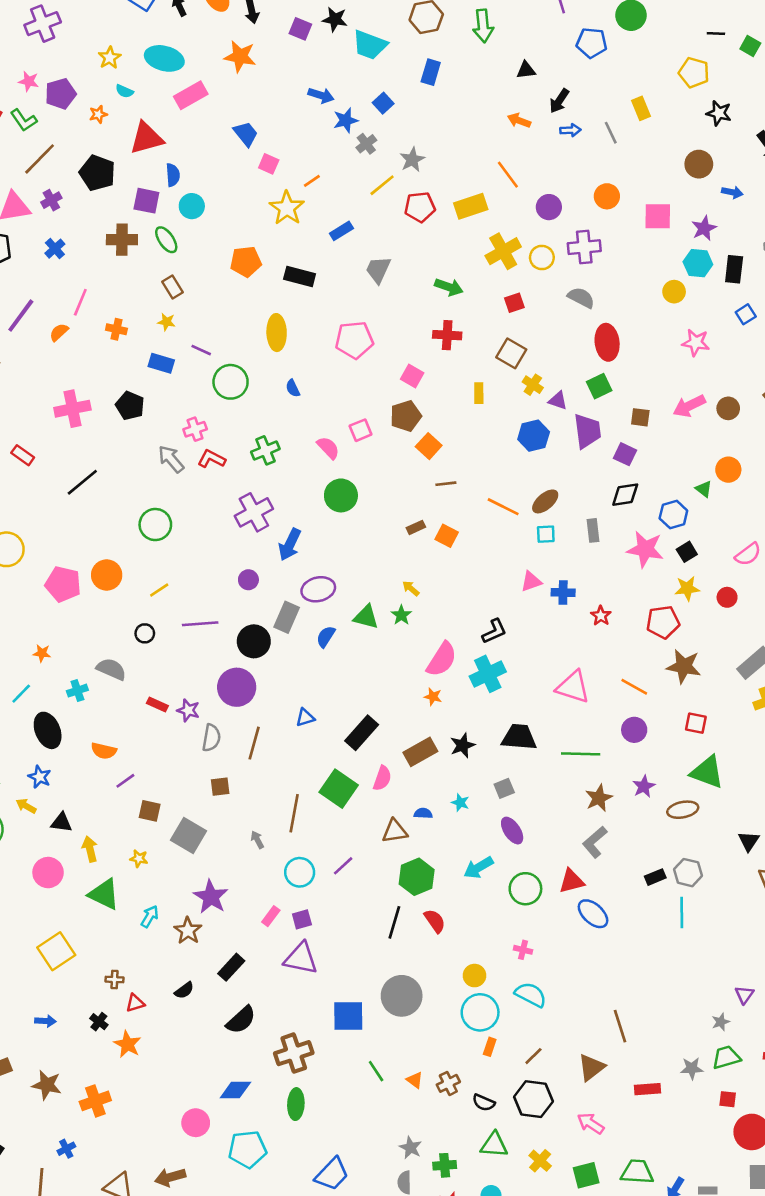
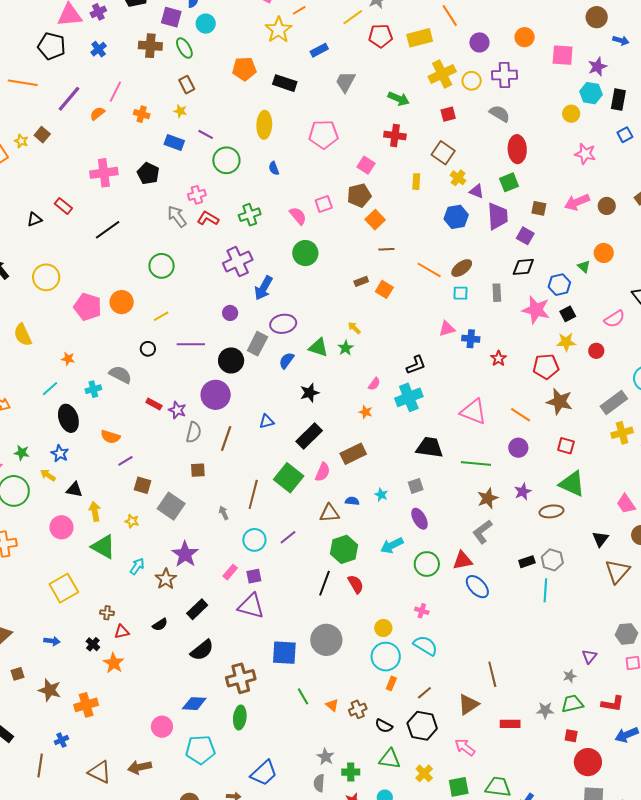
pink semicircle: (442, 659) -> (374, 384), size x0.5
black star: (463, 745) -> (310, 393), moved

